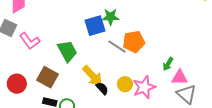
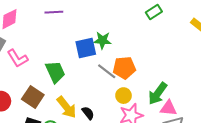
green arrow: (168, 64) -> (158, 93), size x1.6
yellow arrow: (92, 76) -> (67, 107), moved
yellow circle: (125, 84) -> (124, 96), moved

